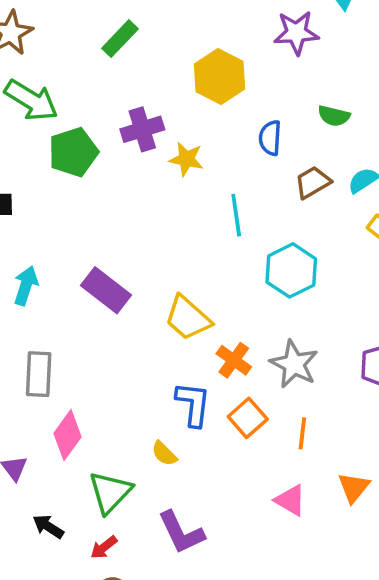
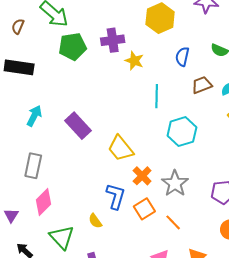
orange line: (302, 433) -> (173, 222), turned -60
green triangle: (110, 492) -> (62, 237), turned -36

